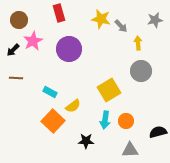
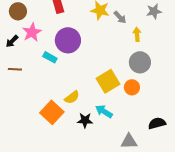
cyan rectangle: (50, 92) -> (50, 57), moved
cyan arrow: (105, 120) -> (104, 111), turned 114
orange circle: (126, 121) -> (132, 87), moved
black star: (86, 141) -> (85, 120), moved

